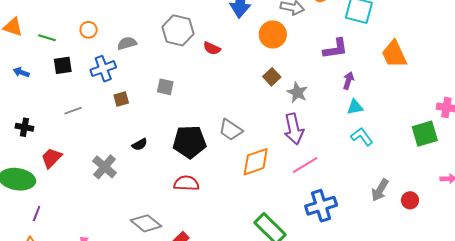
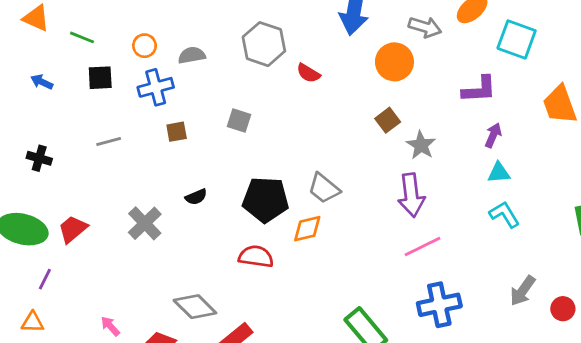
orange circle: (89, 30) -> (145, 46), moved
red trapezoid: (51, 158) -> (73, 229), moved
orange diamond: (256, 162) -> (307, 229), moved, size x0.7

